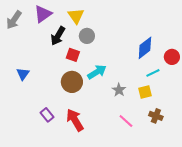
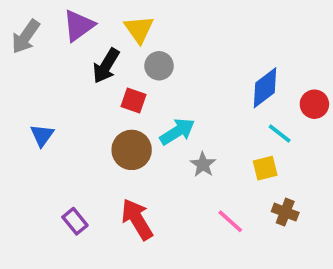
cyan line: (153, 73) -> (280, 133), turned 64
gray star: (119, 90) -> (203, 165), moved
purple rectangle: (47, 115) -> (75, 221), moved

